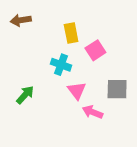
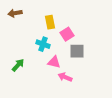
gray square: (117, 89) -> (77, 51), moved
pink triangle: (77, 90) -> (54, 62), turned -40

